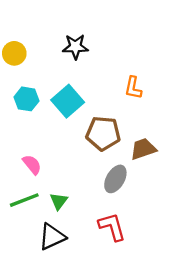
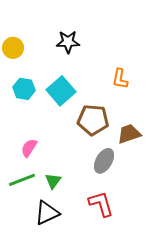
pink semicircle: (32, 164) -> (29, 148), turned -108

